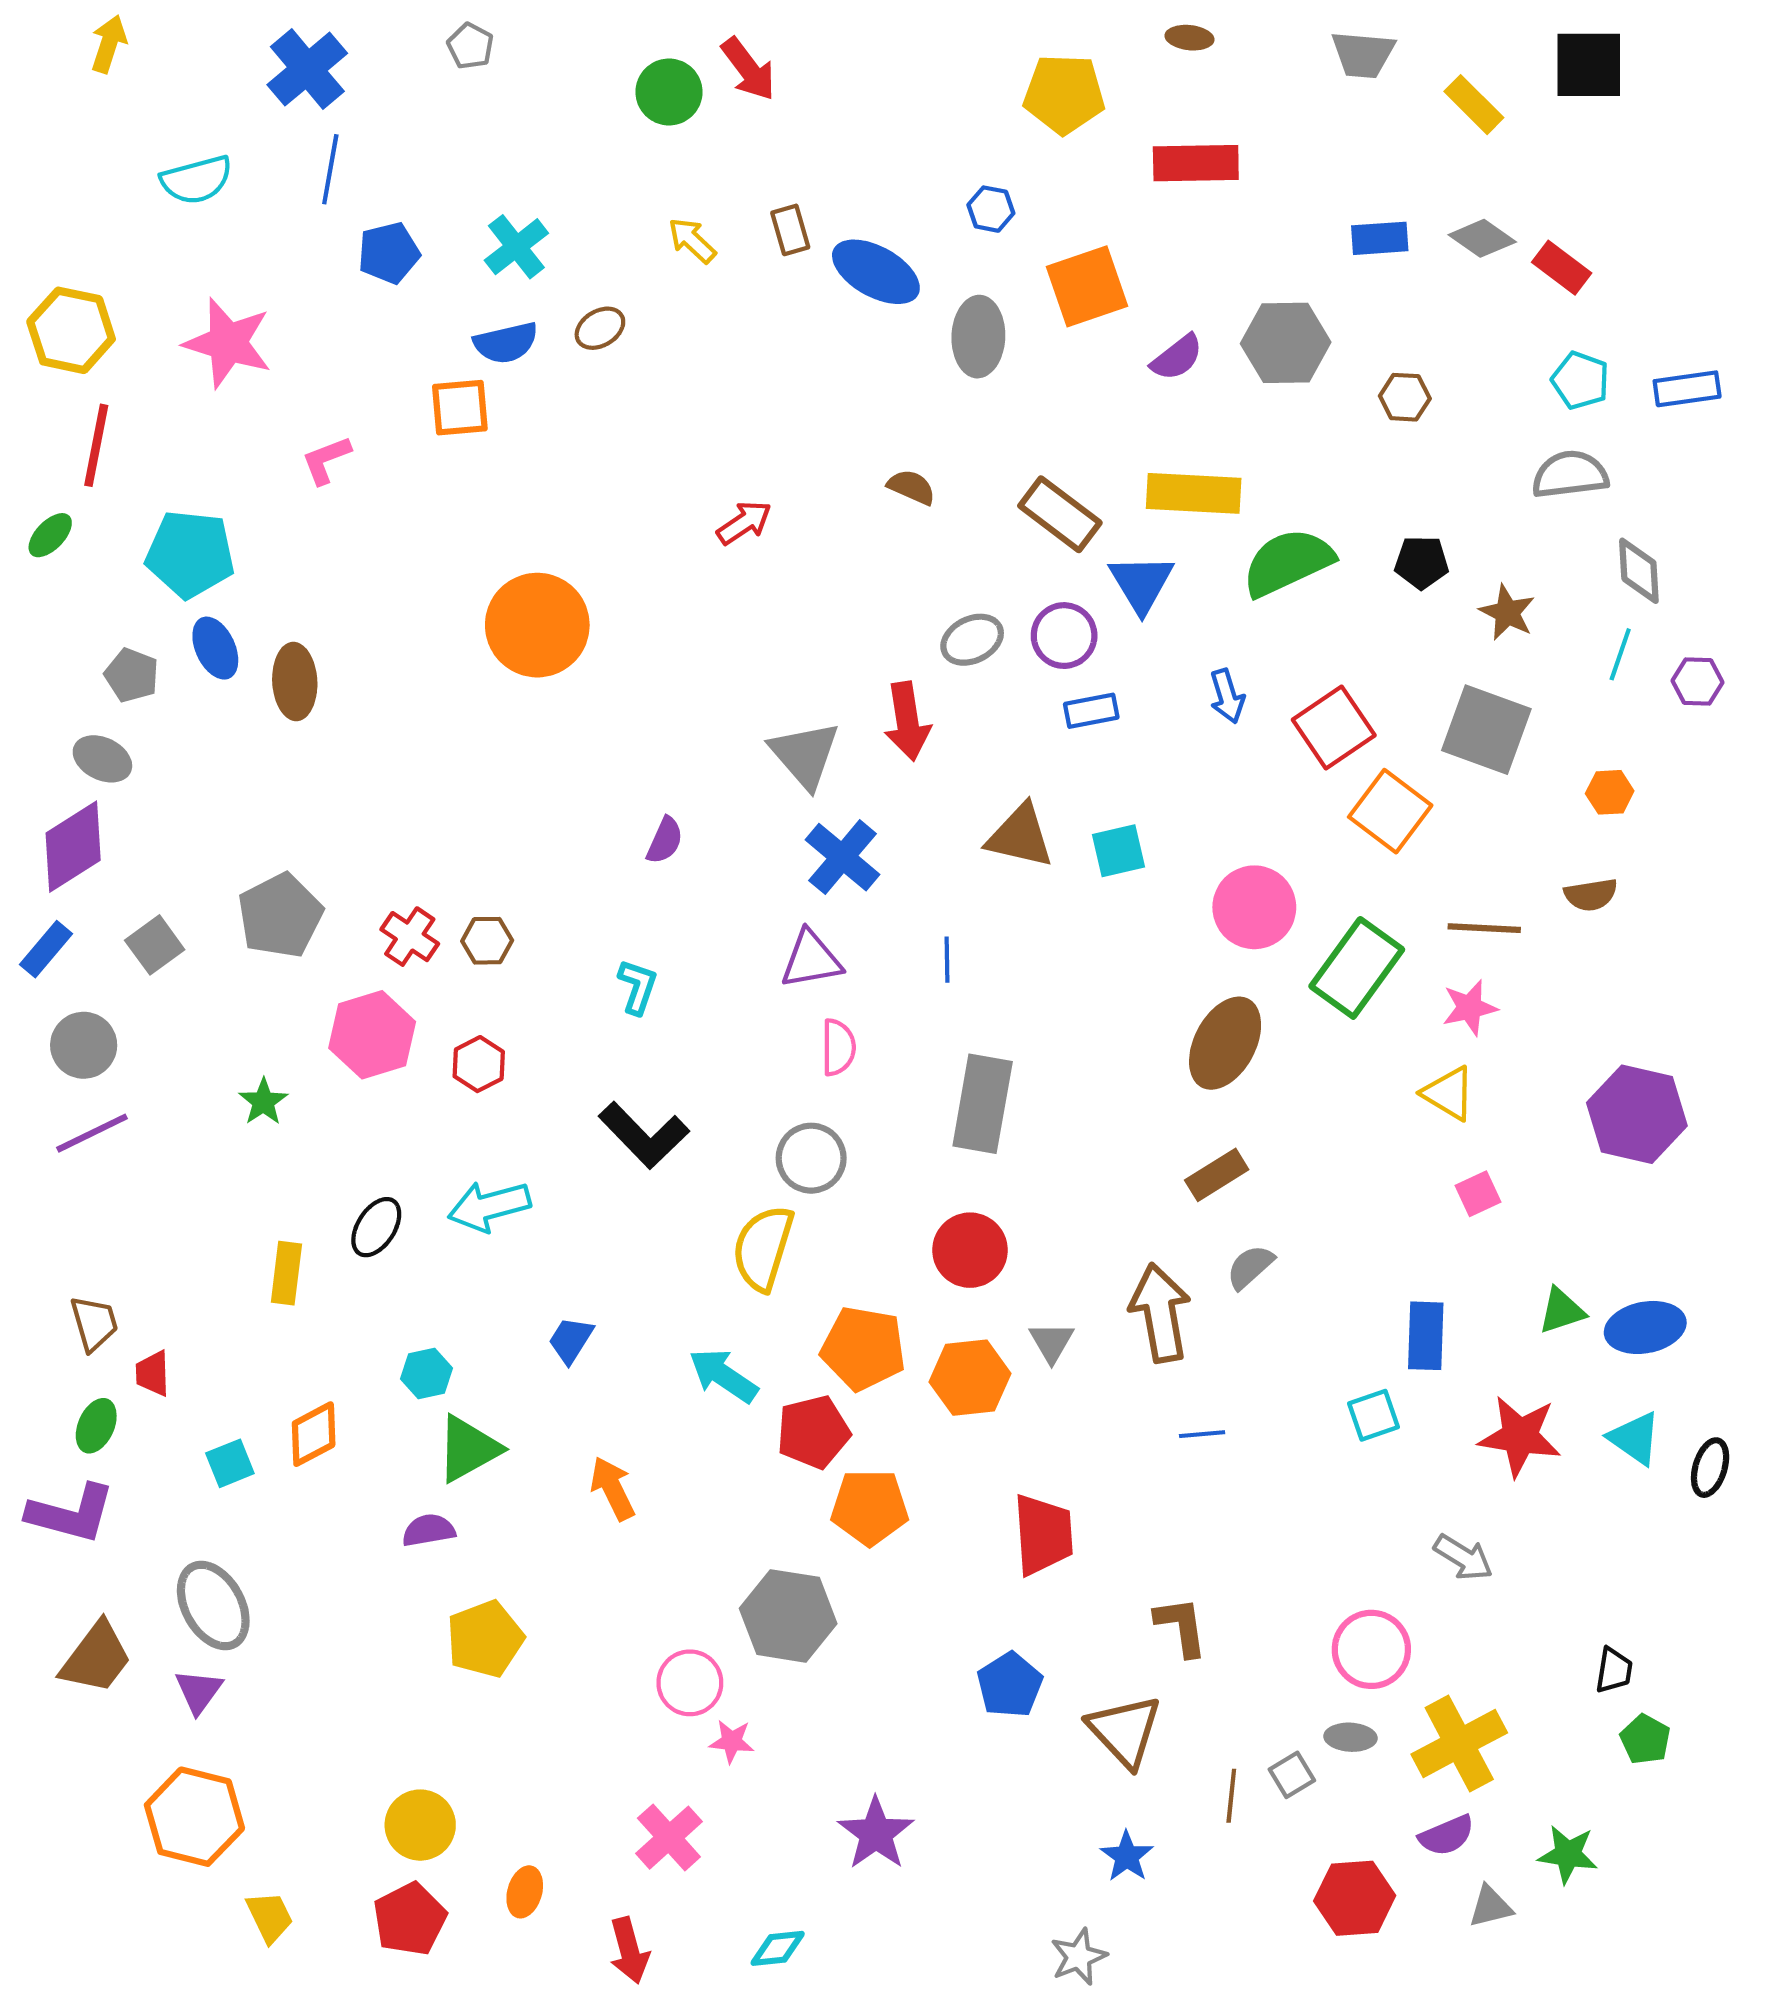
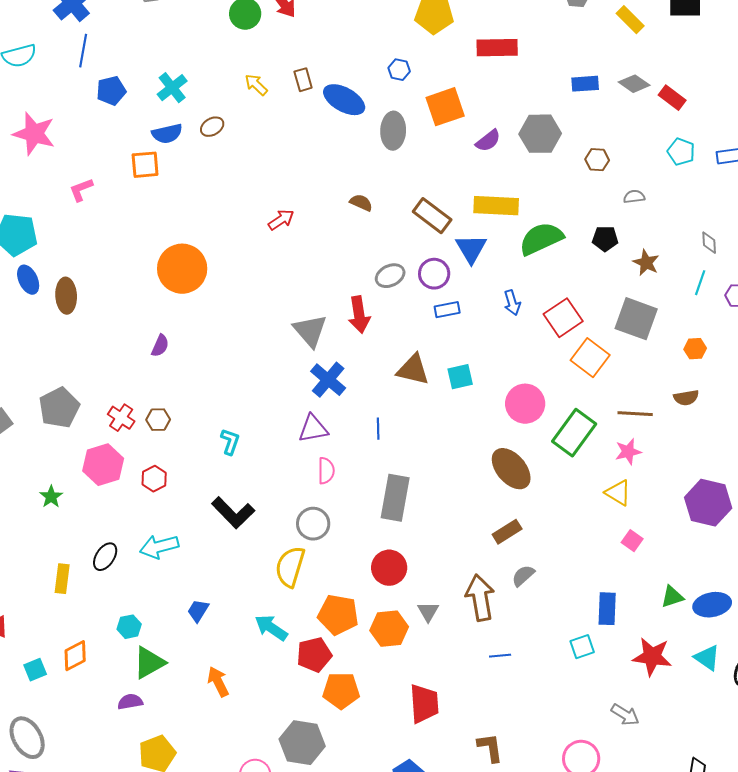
gray semicircle: (1570, 475) -> (634, 197), moved, size x0.6
gray diamond: (1639, 571) -> (709, 243), size x0.7
purple semicircle: (665, 840) -> (160, 346), moved
brown ellipse: (1225, 1043) -> (511, 469), turned -69
pink square: (1478, 1194) -> (632, 541), turned -30

